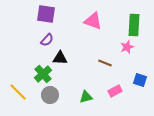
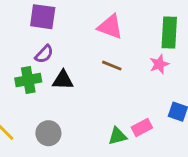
brown line: (105, 63) -> (112, 66), moved
green cross: (43, 74) -> (28, 80), moved, turned 30
green triangle: (86, 97) -> (117, 136), moved

